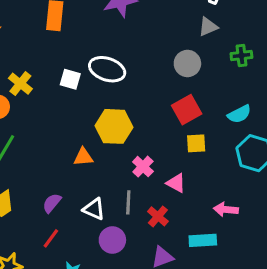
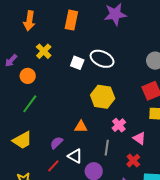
yellow cross: (20, 84) -> (44, 51), moved
orange triangle: (83, 157) -> (81, 127), moved
white triangle: (94, 209) -> (75, 156), moved
red cross: (158, 216) -> (133, 161), moved

